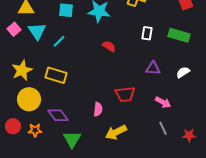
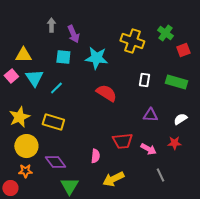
red semicircle: (109, 46) -> (106, 93), size x1.5
pink arrow: (163, 102) -> (148, 149), moved
red circle: (13, 126) -> (10, 188), moved
orange star: (35, 130) -> (25, 171), moved
red star: (189, 135) -> (174, 143), moved

